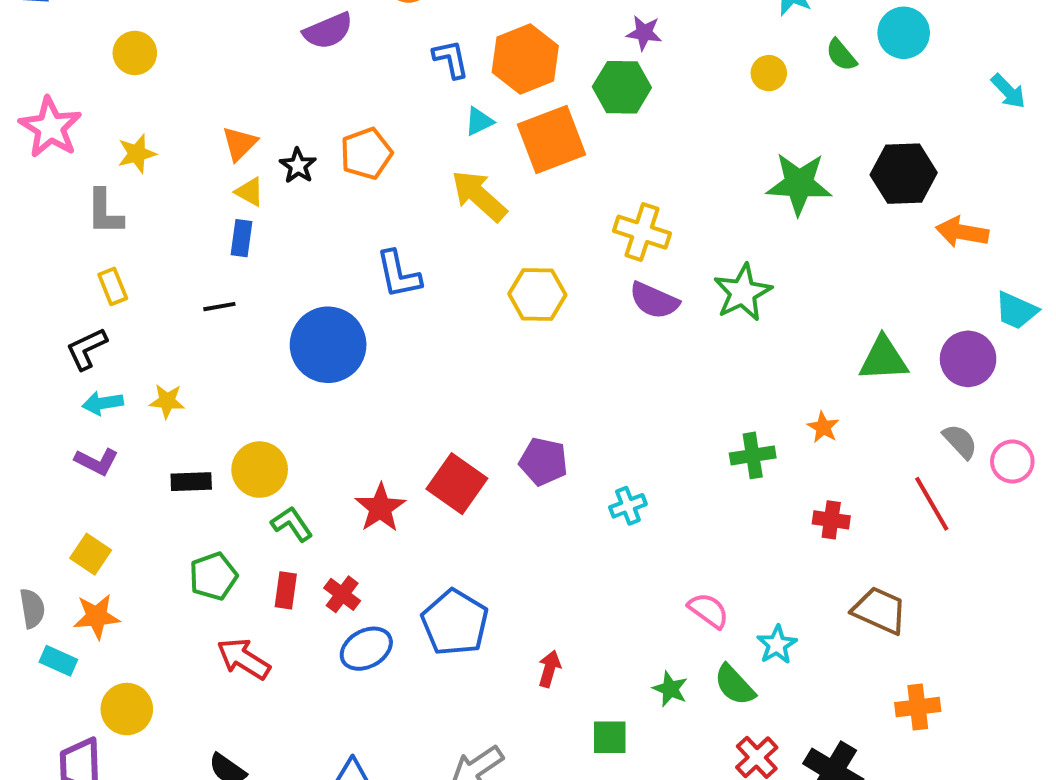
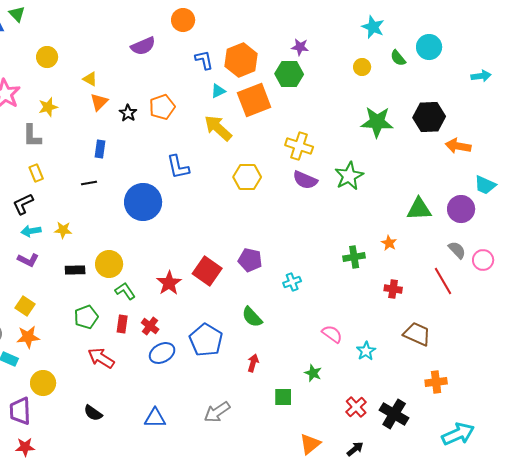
cyan arrow: (1008, 91) -> (481, 76), turned -54
yellow triangle: (250, 192) -> (90, 79), moved
green semicircle: (735, 685) -> (252, 317), moved

